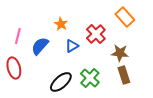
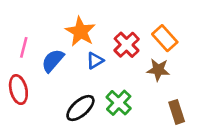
orange rectangle: (125, 17) -> (165, 38), moved
orange star: (61, 24) -> (80, 32), size x1.6
brown rectangle: (124, 75) -> (177, 112), moved

